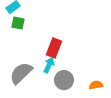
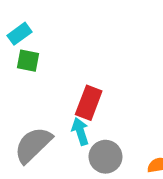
cyan arrow: (49, 65) -> (80, 131), turned -42

